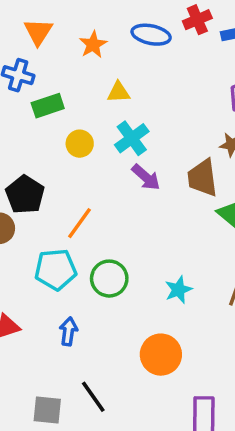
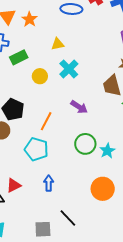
orange star: (93, 45) -> (29, 19), moved
purple arrow: (146, 177) -> (79, 107), moved
cyan pentagon: (56, 270) -> (36, 149), turned 30
green circle: (109, 279) -> (85, 144), moved

